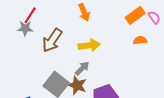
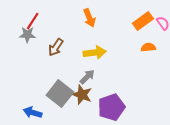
brown arrow: (52, 40) -> (56, 47), size x0.7

